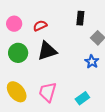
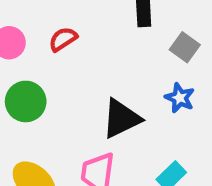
black triangle: (47, 51) -> (121, 119), moved

